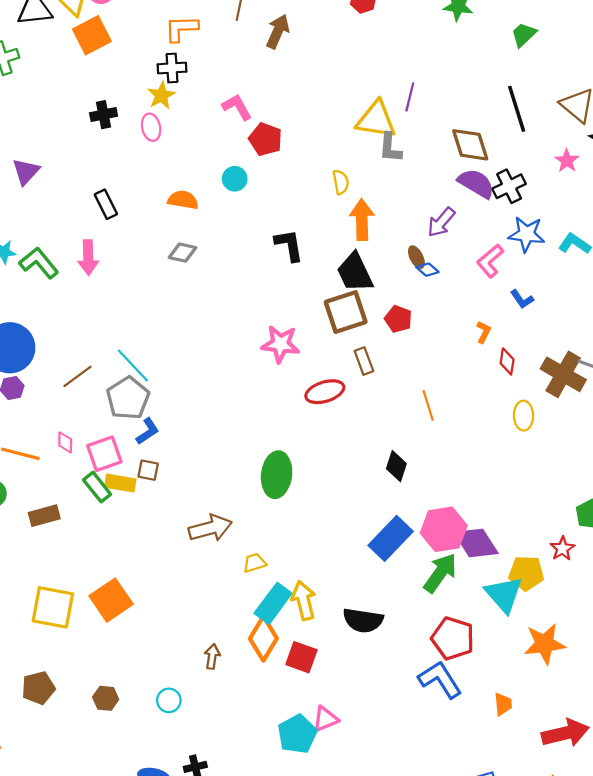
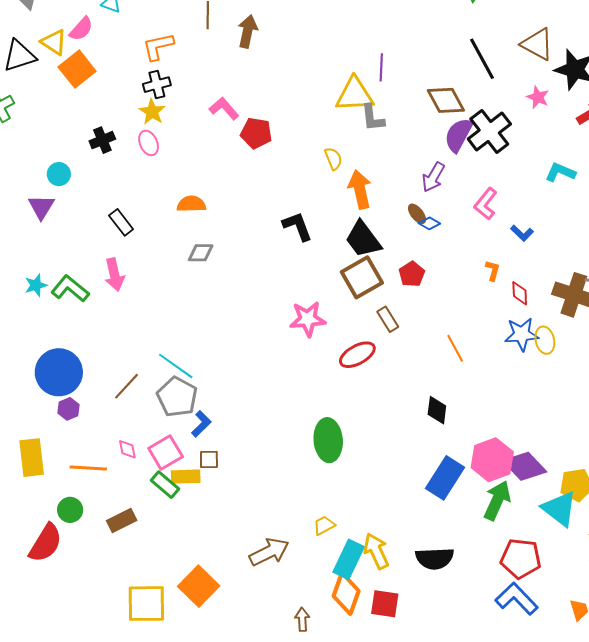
cyan circle: (235, 179) -> (59, 174), moved
purple semicircle: (476, 183) -> (458, 135), turned -81
black cross: (509, 186) -> (489, 131), size x1.4
blue star: (527, 234) -> (522, 334), moved
red pentagon: (398, 319) -> (412, 274), turned 30
brown arrow: (210, 528) -> (269, 552), moved

